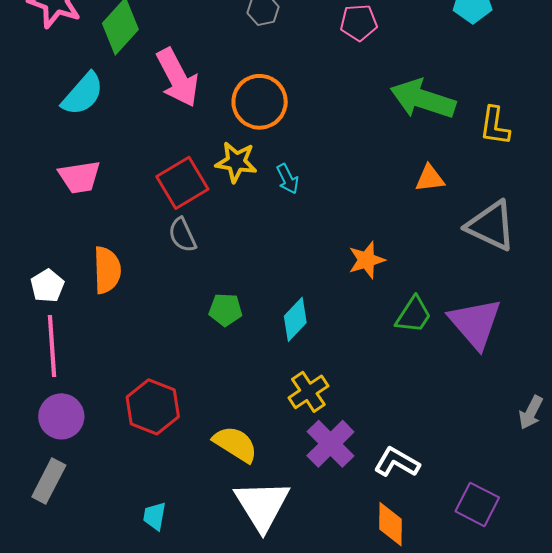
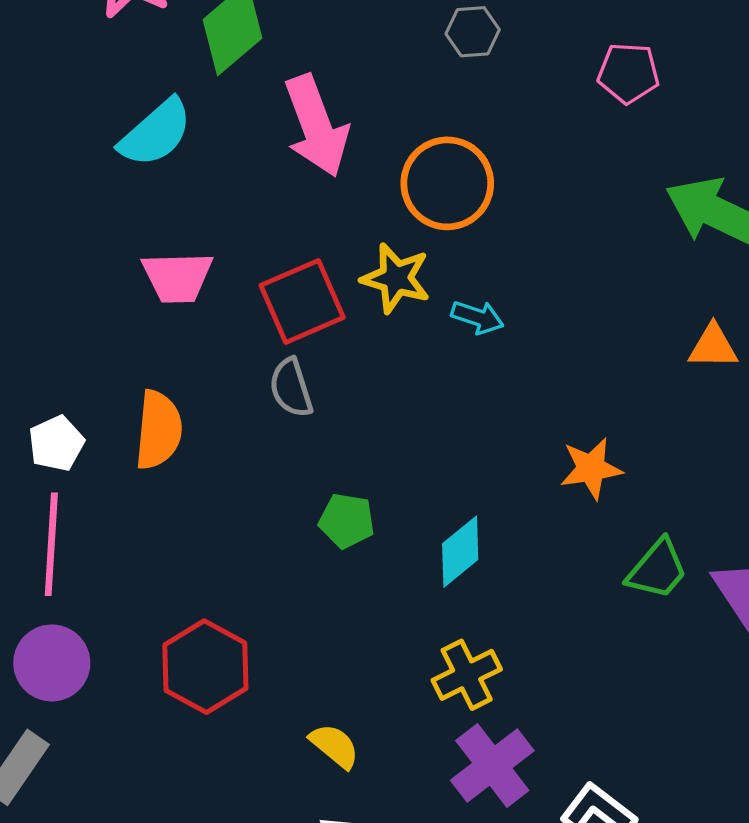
pink trapezoid: (80, 177) -> (177, 277), moved
cyan arrow: (288, 179) -> (477, 317), turned -52
yellow semicircle: (235, 444) -> (334, 746), size x0.7

